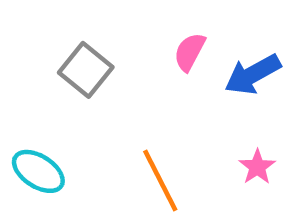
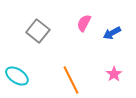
blue arrow: (253, 74) -> (112, 33), size x0.7

